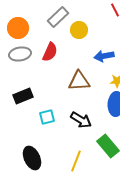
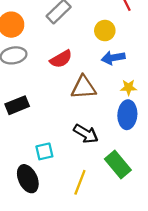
yellow circle: (79, 30) -> (105, 31), moved
red semicircle: (50, 52) -> (61, 59), moved, turned 36
cyan square: (47, 117) -> (44, 151), moved

